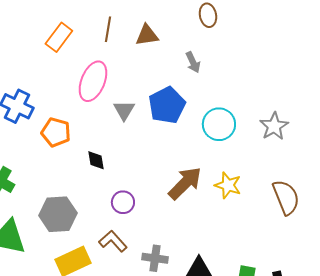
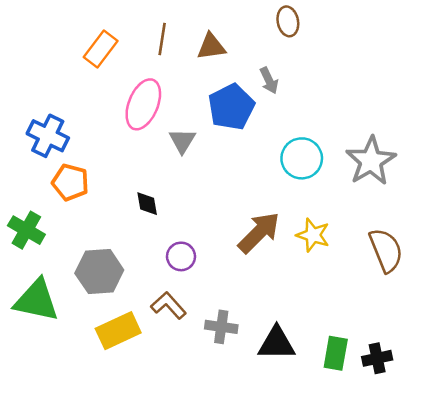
blue pentagon: (167, 105) -> (231, 107), moved
gray star: (274, 126) -> (371, 161), size x1.4
orange pentagon: (56, 132) -> (70, 182), moved

